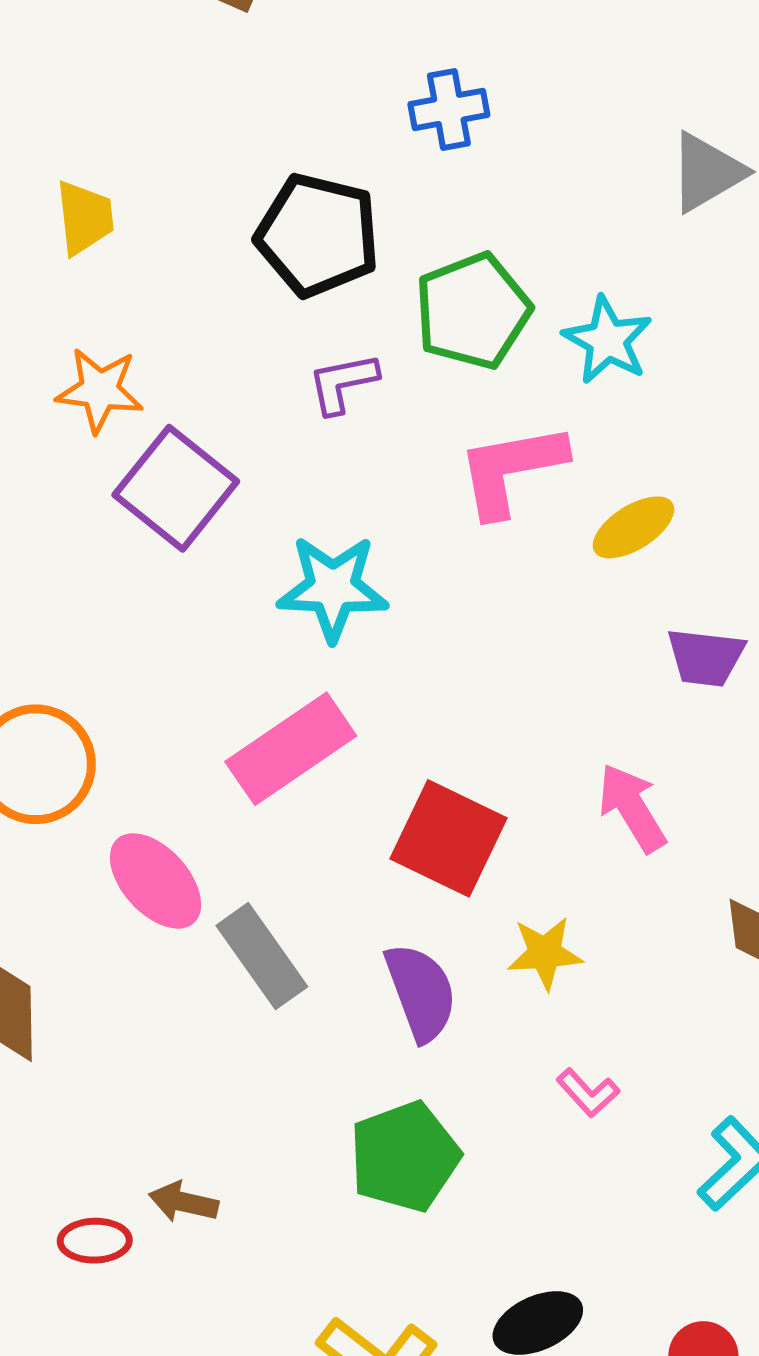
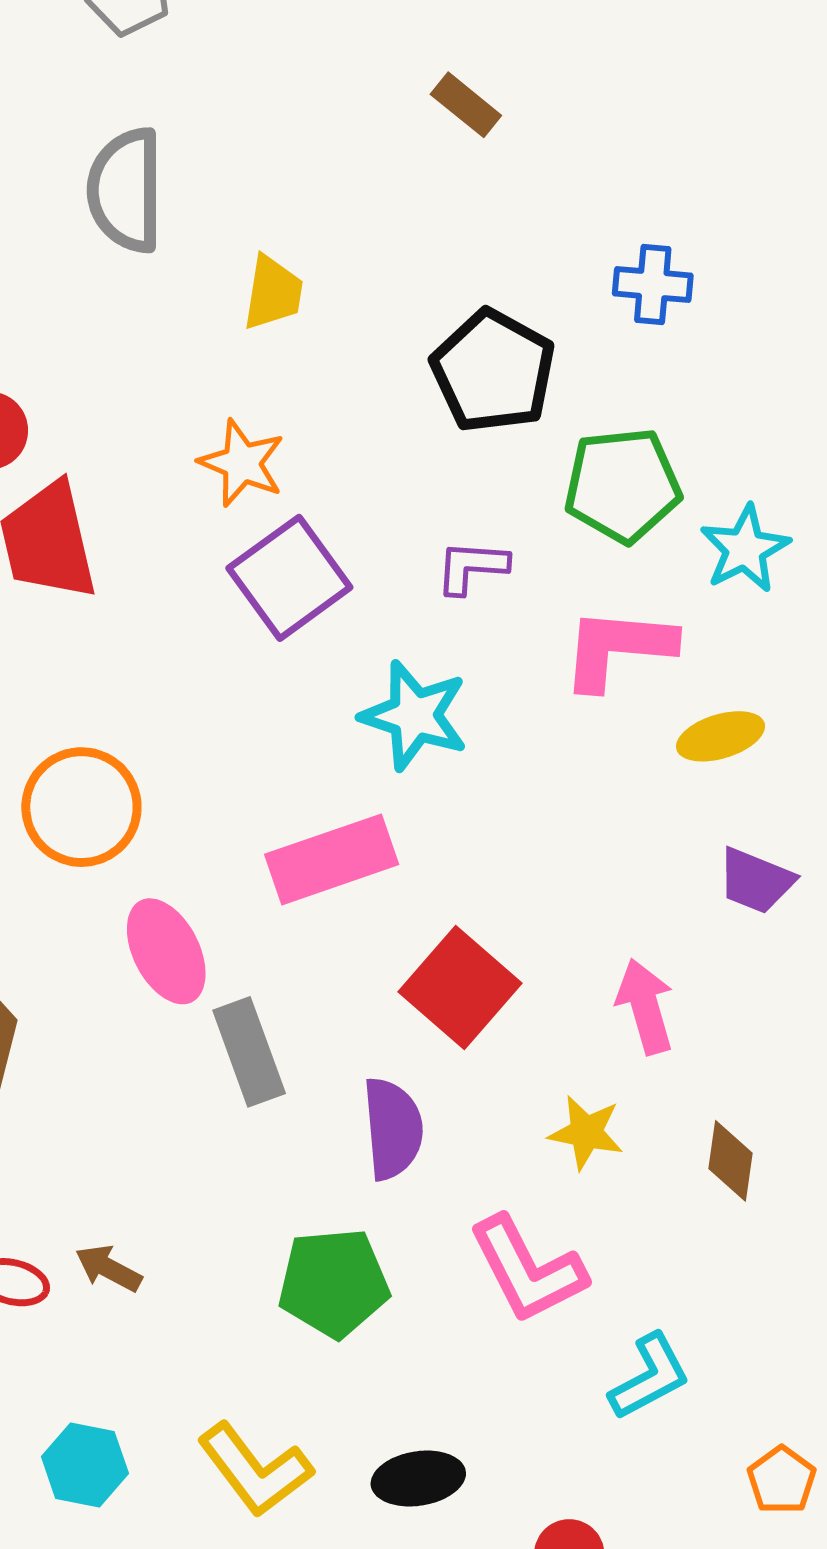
purple L-shape: (343, 383) -> (472, 567), moved
yellow star: (545, 953) -> (586, 1132), moved
pink L-shape: (588, 1093) -> (527, 1270), size x2.0

